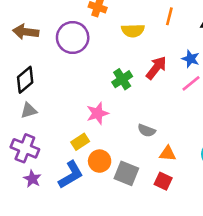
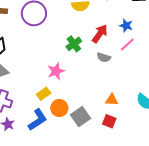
gray semicircle: (147, 131) -> (104, 57), moved
gray square: (126, 173) -> (81, 117), turned 36

